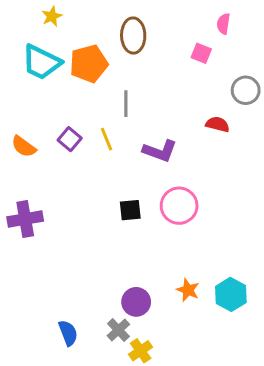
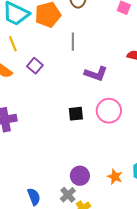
yellow line: (107, 139) -> (13, 44), moved
orange star: (188, 290) -> (115, 177), moved

